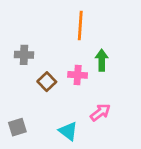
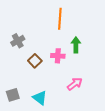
gray cross: (24, 55) -> (18, 41), turned -32
cyan triangle: (68, 131) -> (40, 98), moved

